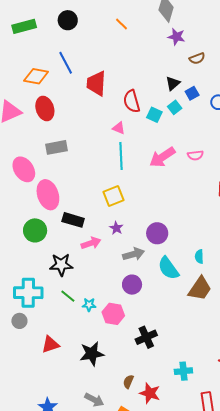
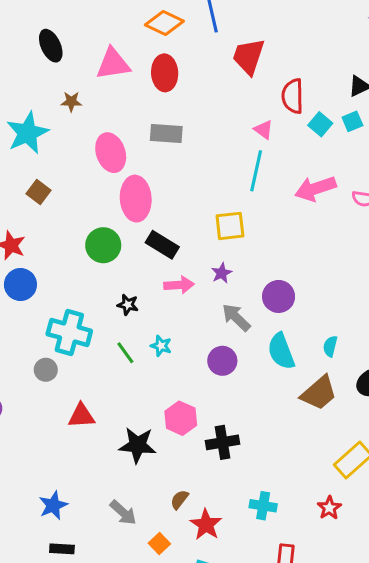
gray arrow: (133, 254) -> (236, 317), turned -135
black star: (61, 265) -> (128, 305), size x0.6
cyan star: (89, 305) -> (161, 346), moved
pink hexagon: (113, 314) -> (181, 418), moved

